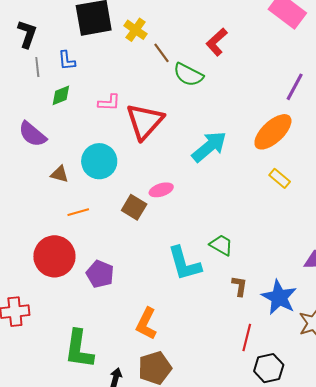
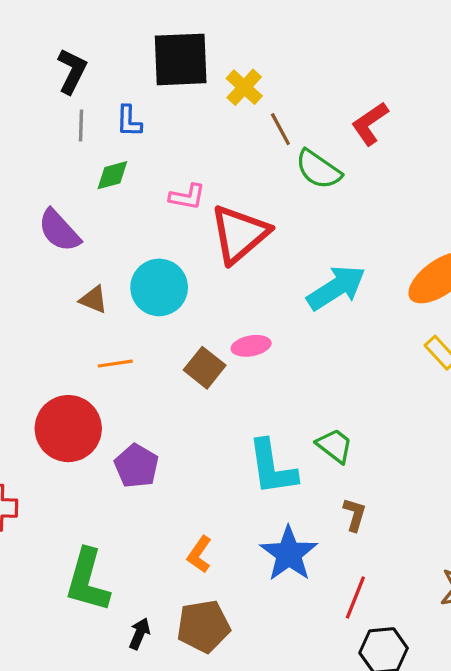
blue star: (279, 297) -> (289, 554), moved
orange L-shape: (146, 324) -> (199, 554), size x0.7

